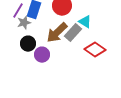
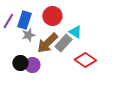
gray star: (24, 23) -> (28, 35), moved
black circle: (28, 44) -> (20, 63), moved

